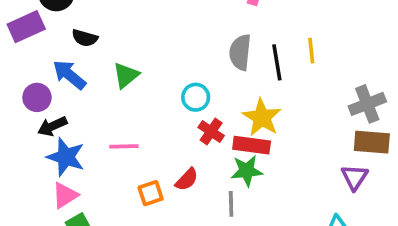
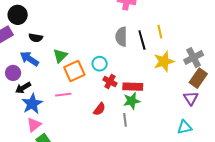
yellow star: (262, 117) -> (164, 61), moved, turned 30
brown rectangle: (372, 142) -> (198, 78), turned -54
blue star: (66, 157) -> (32, 104), turned 30
orange square: (151, 193) -> (74, 71), moved, size x1.5

